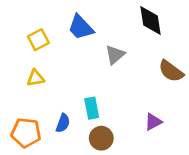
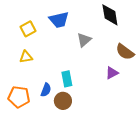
blue trapezoid: (81, 27) -> (59, 20), turned -60
purple triangle: (153, 122) -> (112, 73), moved
brown circle: (101, 138) -> (63, 101), moved

